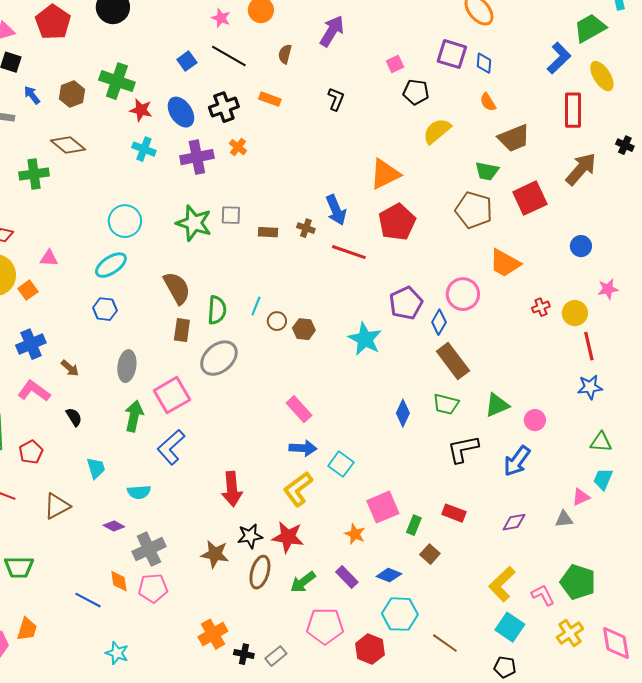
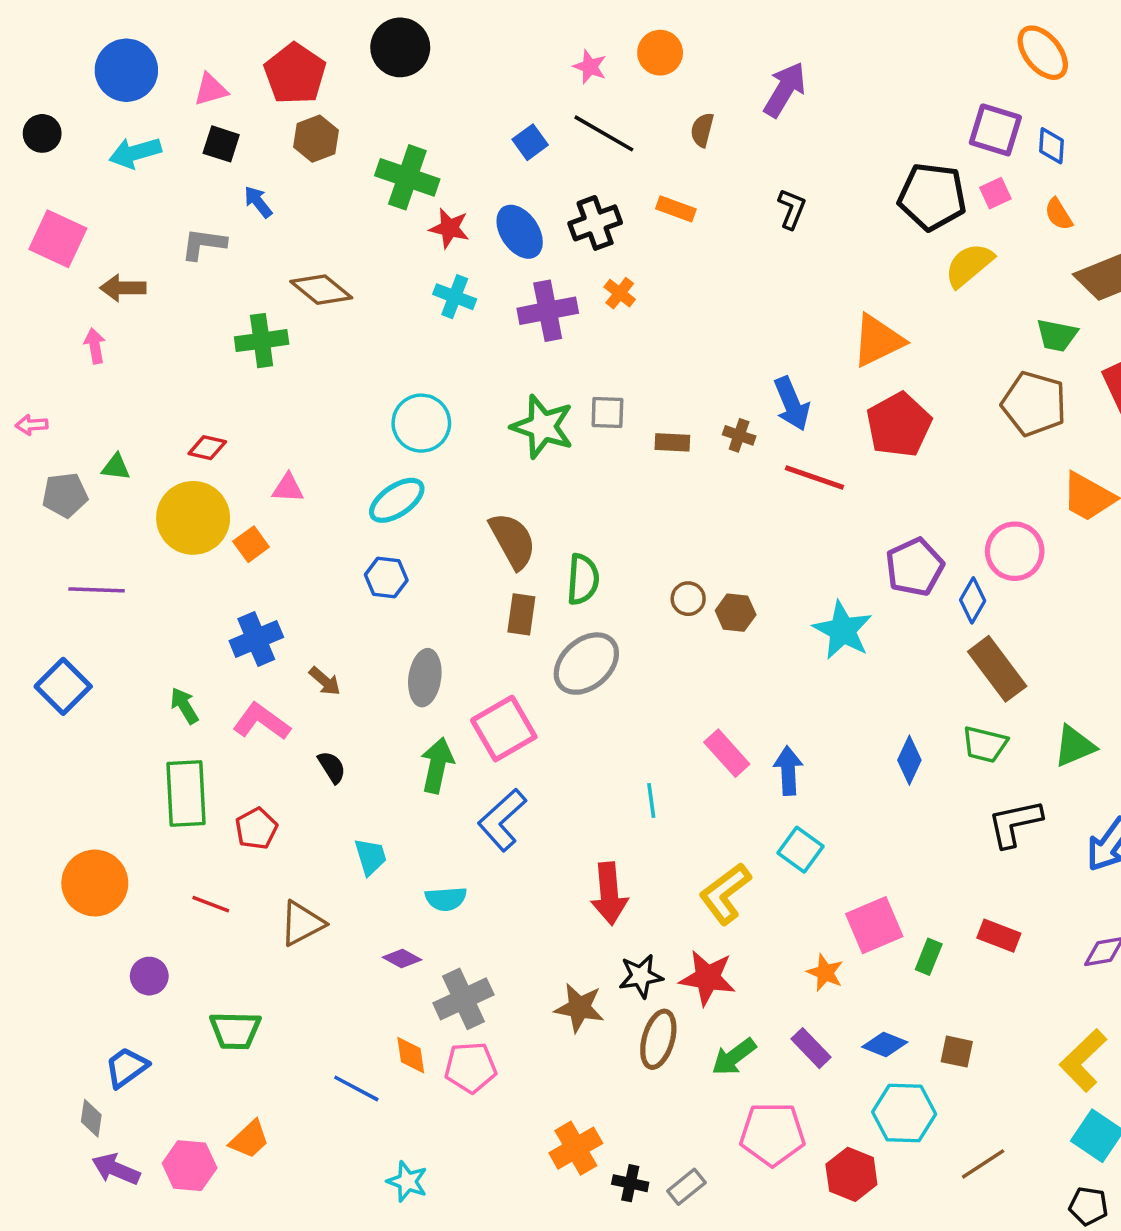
pink square: (395, 64) -> (995, 193), moved
black pentagon: (416, 92) -> (932, 197), size x1.5
brown hexagon: (72, 94) -> (316, 139), moved
cyan line: (256, 306) -> (651, 801), moved, turned -30
blue arrow: (303, 448) -> (788, 771), moved, turned -96
brown square: (430, 554) -> (957, 1052), moved, turned -30
orange trapezoid: (27, 629) -> (249, 1139), turned 30
brown line: (445, 643) -> (983, 1164), turned -68

